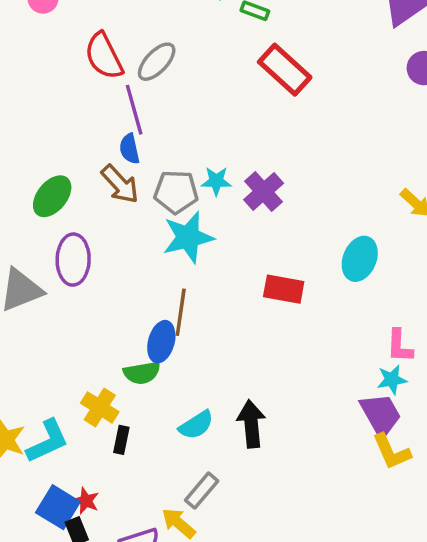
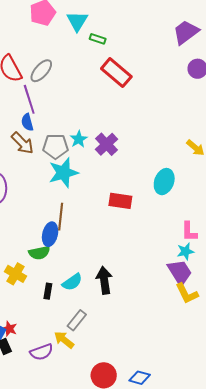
cyan star: (216, 181) -> (79, 139), turned -30
black rectangle: (121, 440) -> (48, 291), moved

